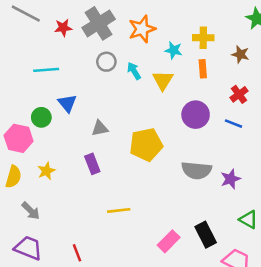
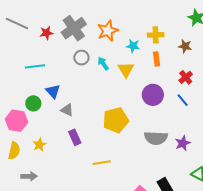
blue line: (234, 124) -> (183, 100), turned 32
gray triangle: (100, 128) -> (67, 110), moved, turned 40
yellow line: (119, 210) -> (102, 163), moved
gray arrow: (31, 211) -> (29, 176), turned -42

